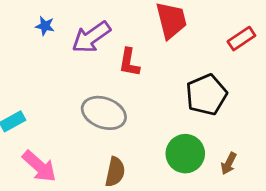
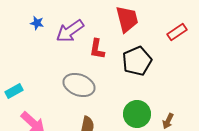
black pentagon: (206, 95) -> (137, 61), moved

